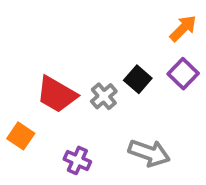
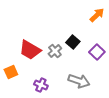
purple square: (183, 74) -> (97, 52), moved
orange square: (21, 136) -> (11, 72), turned 32

